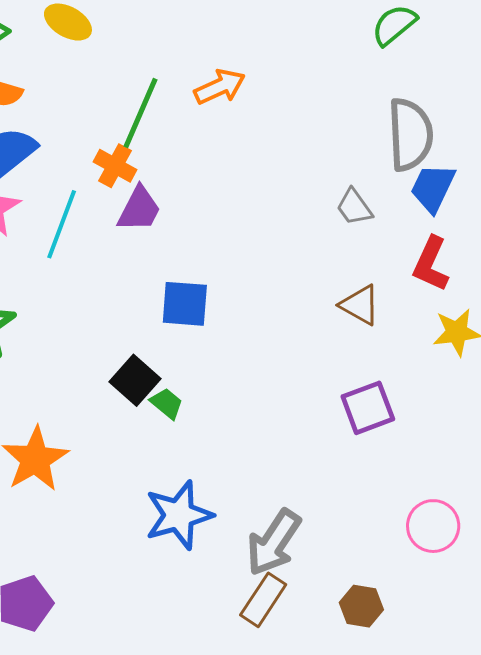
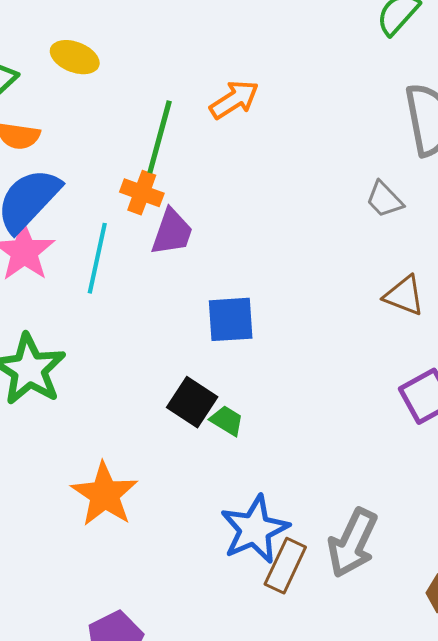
brown rectangle: (263, 600) -> (285, 566), moved

